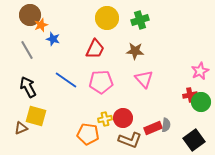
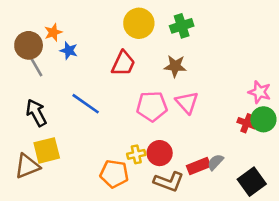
brown circle: (30, 15) -> (29, 45), moved
pink star: (200, 71) -> (260, 92), turned -30
pink pentagon: (101, 82) -> (152, 106), moved
red cross: (190, 95) -> (247, 123), turned 32
green circle: (201, 102) -> (263, 119), moved
yellow square: (36, 116) -> (47, 150), turned -30
gray semicircle: (166, 125) -> (215, 162), turned -144
brown triangle: (21, 128) -> (27, 166), size x1.5

